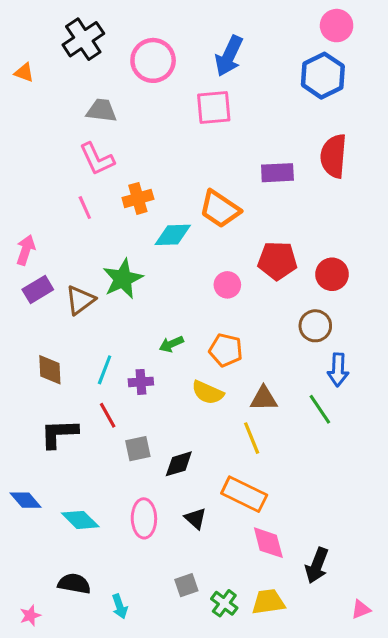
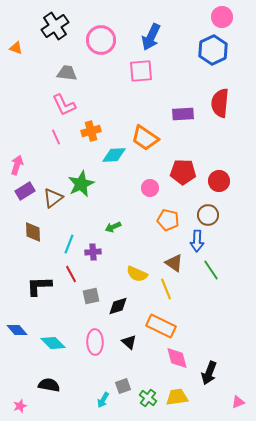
orange pentagon: (226, 350) -> (168, 220), moved
brown diamond: (50, 370) -> (33, 232), moved
blue arrow: (338, 370) -> (197, 241), moved
yellow semicircle: (208, 393) -> (137, 274), moved
brown triangle: (264, 399) -> (174, 263), turned 36
cyan arrow: (120, 606) -> (103, 400), moved, turned 49

